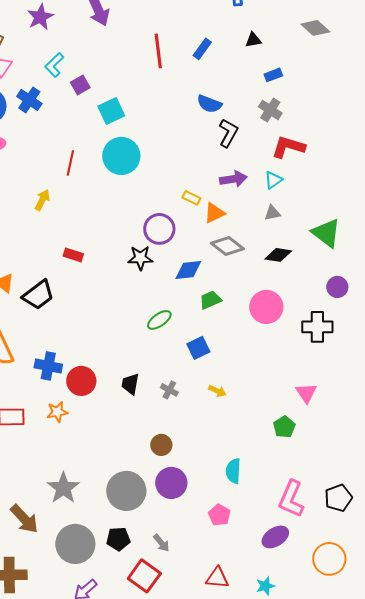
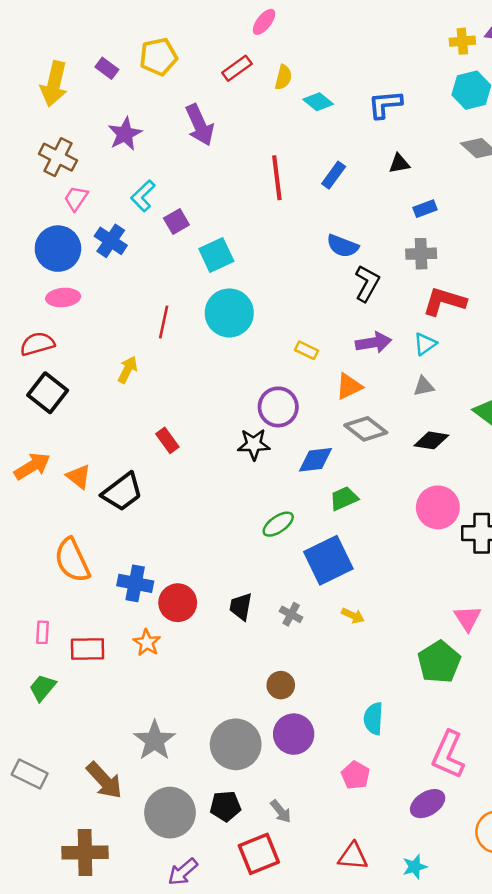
gray cross: (270, 110) -> (421, 254), turned -35
yellow rectangle: (191, 198) -> (307, 350), moved
red rectangle: (73, 255) -> (167, 440), turned 36
pink circle: (266, 307) -> (438, 507), moved
blue square: (198, 348) -> (328, 560), size x1.6
orange star: (57, 412) -> (147, 643), turned -30
green pentagon: (284, 427) -> (439, 662), size x1.5
red square: (144, 576) -> (259, 854), turned 32

